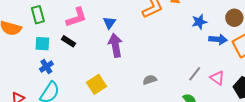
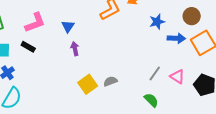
purple arrow: (115, 45) -> (75, 49), size x0.6
yellow square: (97, 84) -> (88, 84), moved

